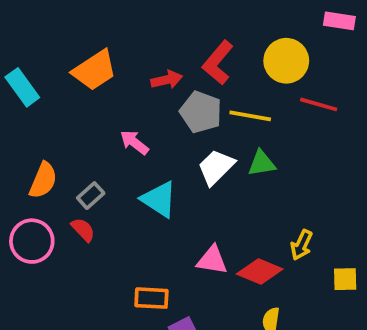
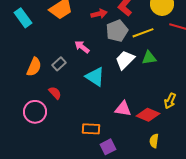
gray pentagon: (201, 112) -> (117, 31), turned 30
yellow line: (250, 116) -> (143, 33), turned -30
gray rectangle: (91, 196) -> (59, 64), moved
pink circle: (32, 241) -> (35, 112), moved

